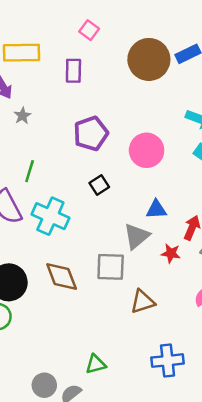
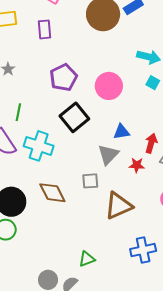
black square: (99, 185) -> (74, 117), size x1.8
gray square: (111, 267) -> (90, 181), size x0.7
brown triangle: (143, 302) -> (118, 206), size x1.4

